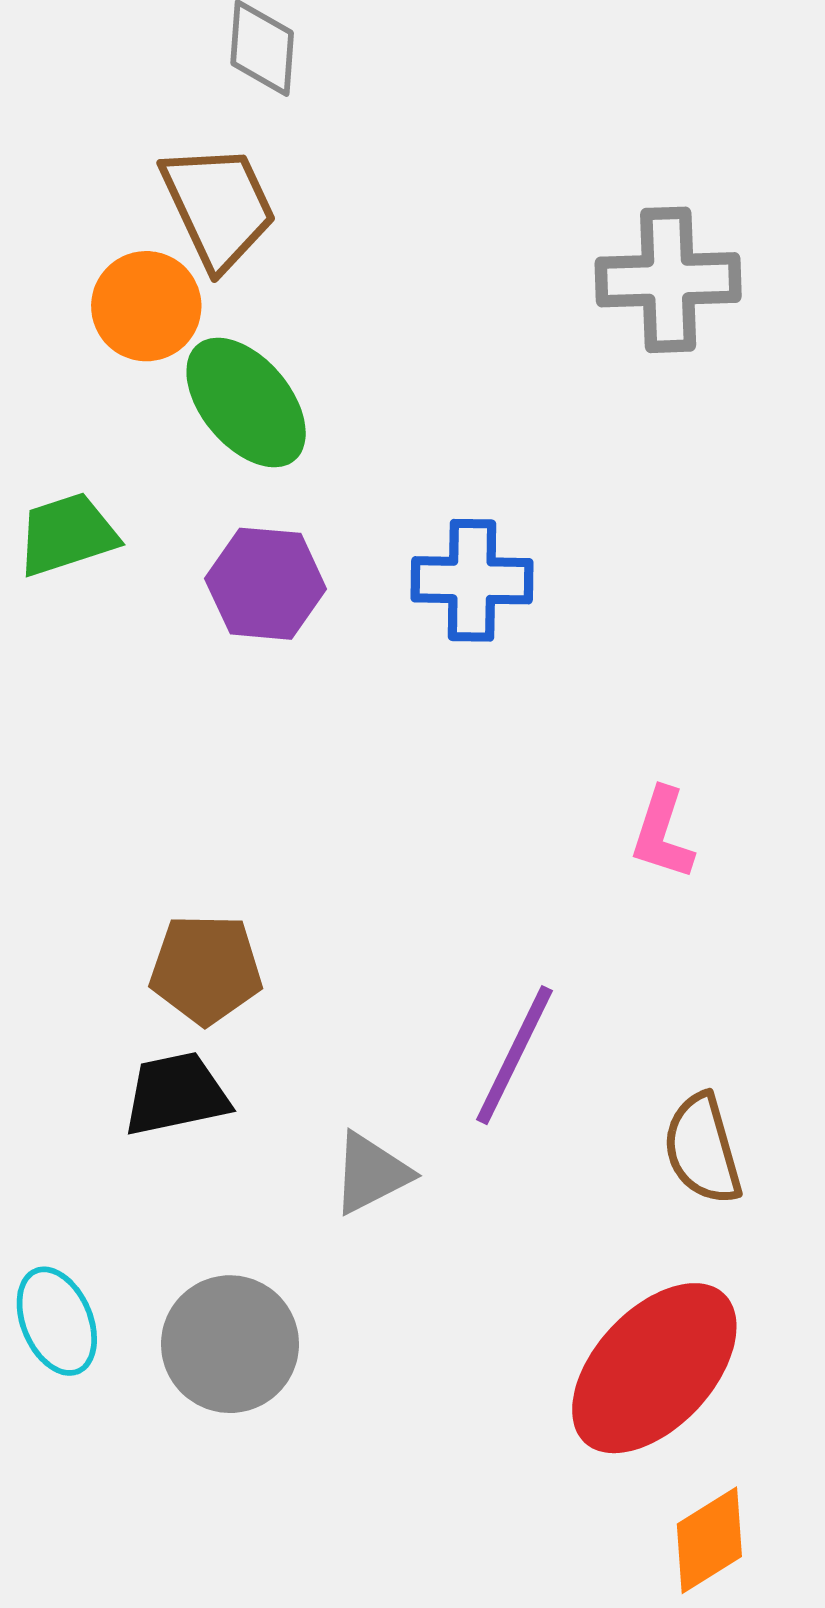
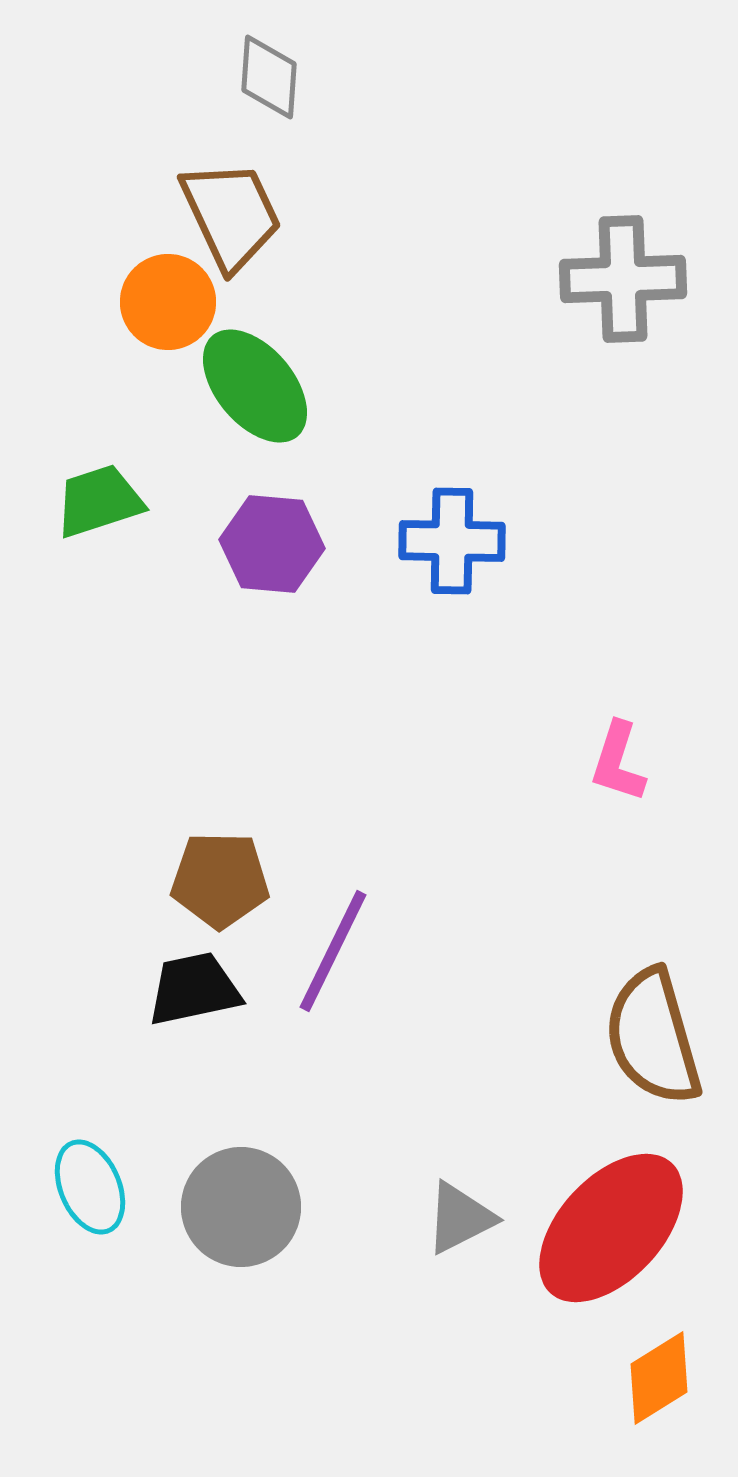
purple line: (514, 1055) -> (333, 951), moved
brown semicircle: (703, 1149) -> (653, 1037), size x1.4
gray triangle: (371, 1173) -> (460, 1218), moved

